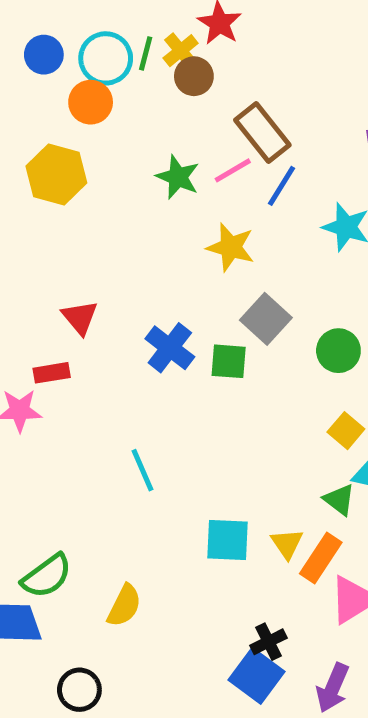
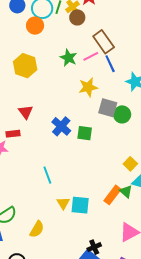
yellow hexagon: (56, 175) -> (25, 66), moved
blue line: (282, 186) -> (110, 64), turned -60
yellow star: (231, 247) -> (88, 87), turned -30
gray square: (266, 319) -> (108, 108), moved, turned -30
green circle: (338, 351) -> (122, 114), moved
yellow triangle: (287, 544) -> (63, 203), moved
orange rectangle: (321, 558) -> (113, 195), moved

